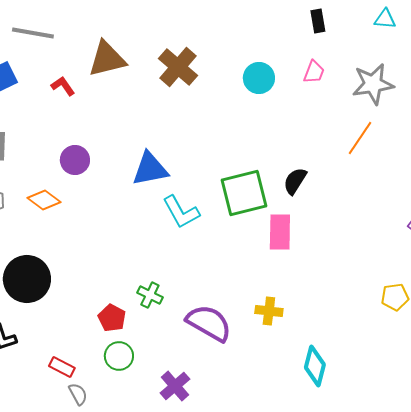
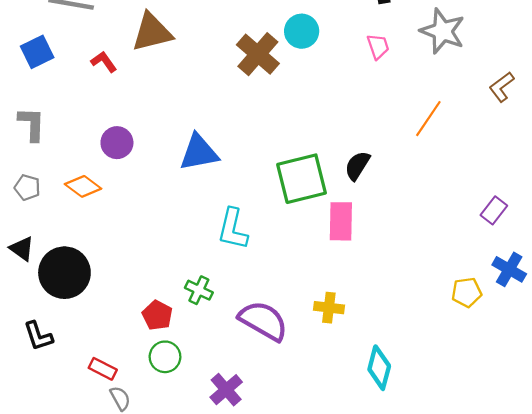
brown cross: (178, 67) -> (258, 54), moved
pink trapezoid: (314, 72) -> (378, 46), turned -40
cyan circle: (259, 78) -> (302, 31), moved
gray star: (373, 84) -> (443, 31), moved, turned 30
cyan L-shape: (181, 212) -> (233, 229), moved, turned 42

